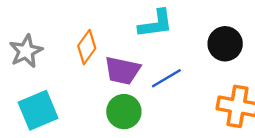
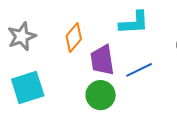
purple trapezoid: (122, 71) -> (102, 60), turned 64

